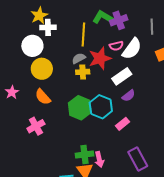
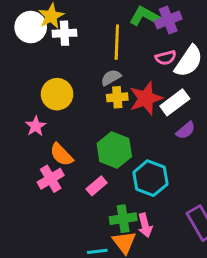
white circle: (32, 46) -> (31, 27), moved
red star: (100, 58) -> (146, 98), moved
pink star: (12, 92) -> (36, 126), moved
orange semicircle: (43, 97) -> (61, 155), moved
cyan hexagon: (101, 107) -> (150, 178), moved
pink rectangle: (122, 124) -> (97, 186), moved

